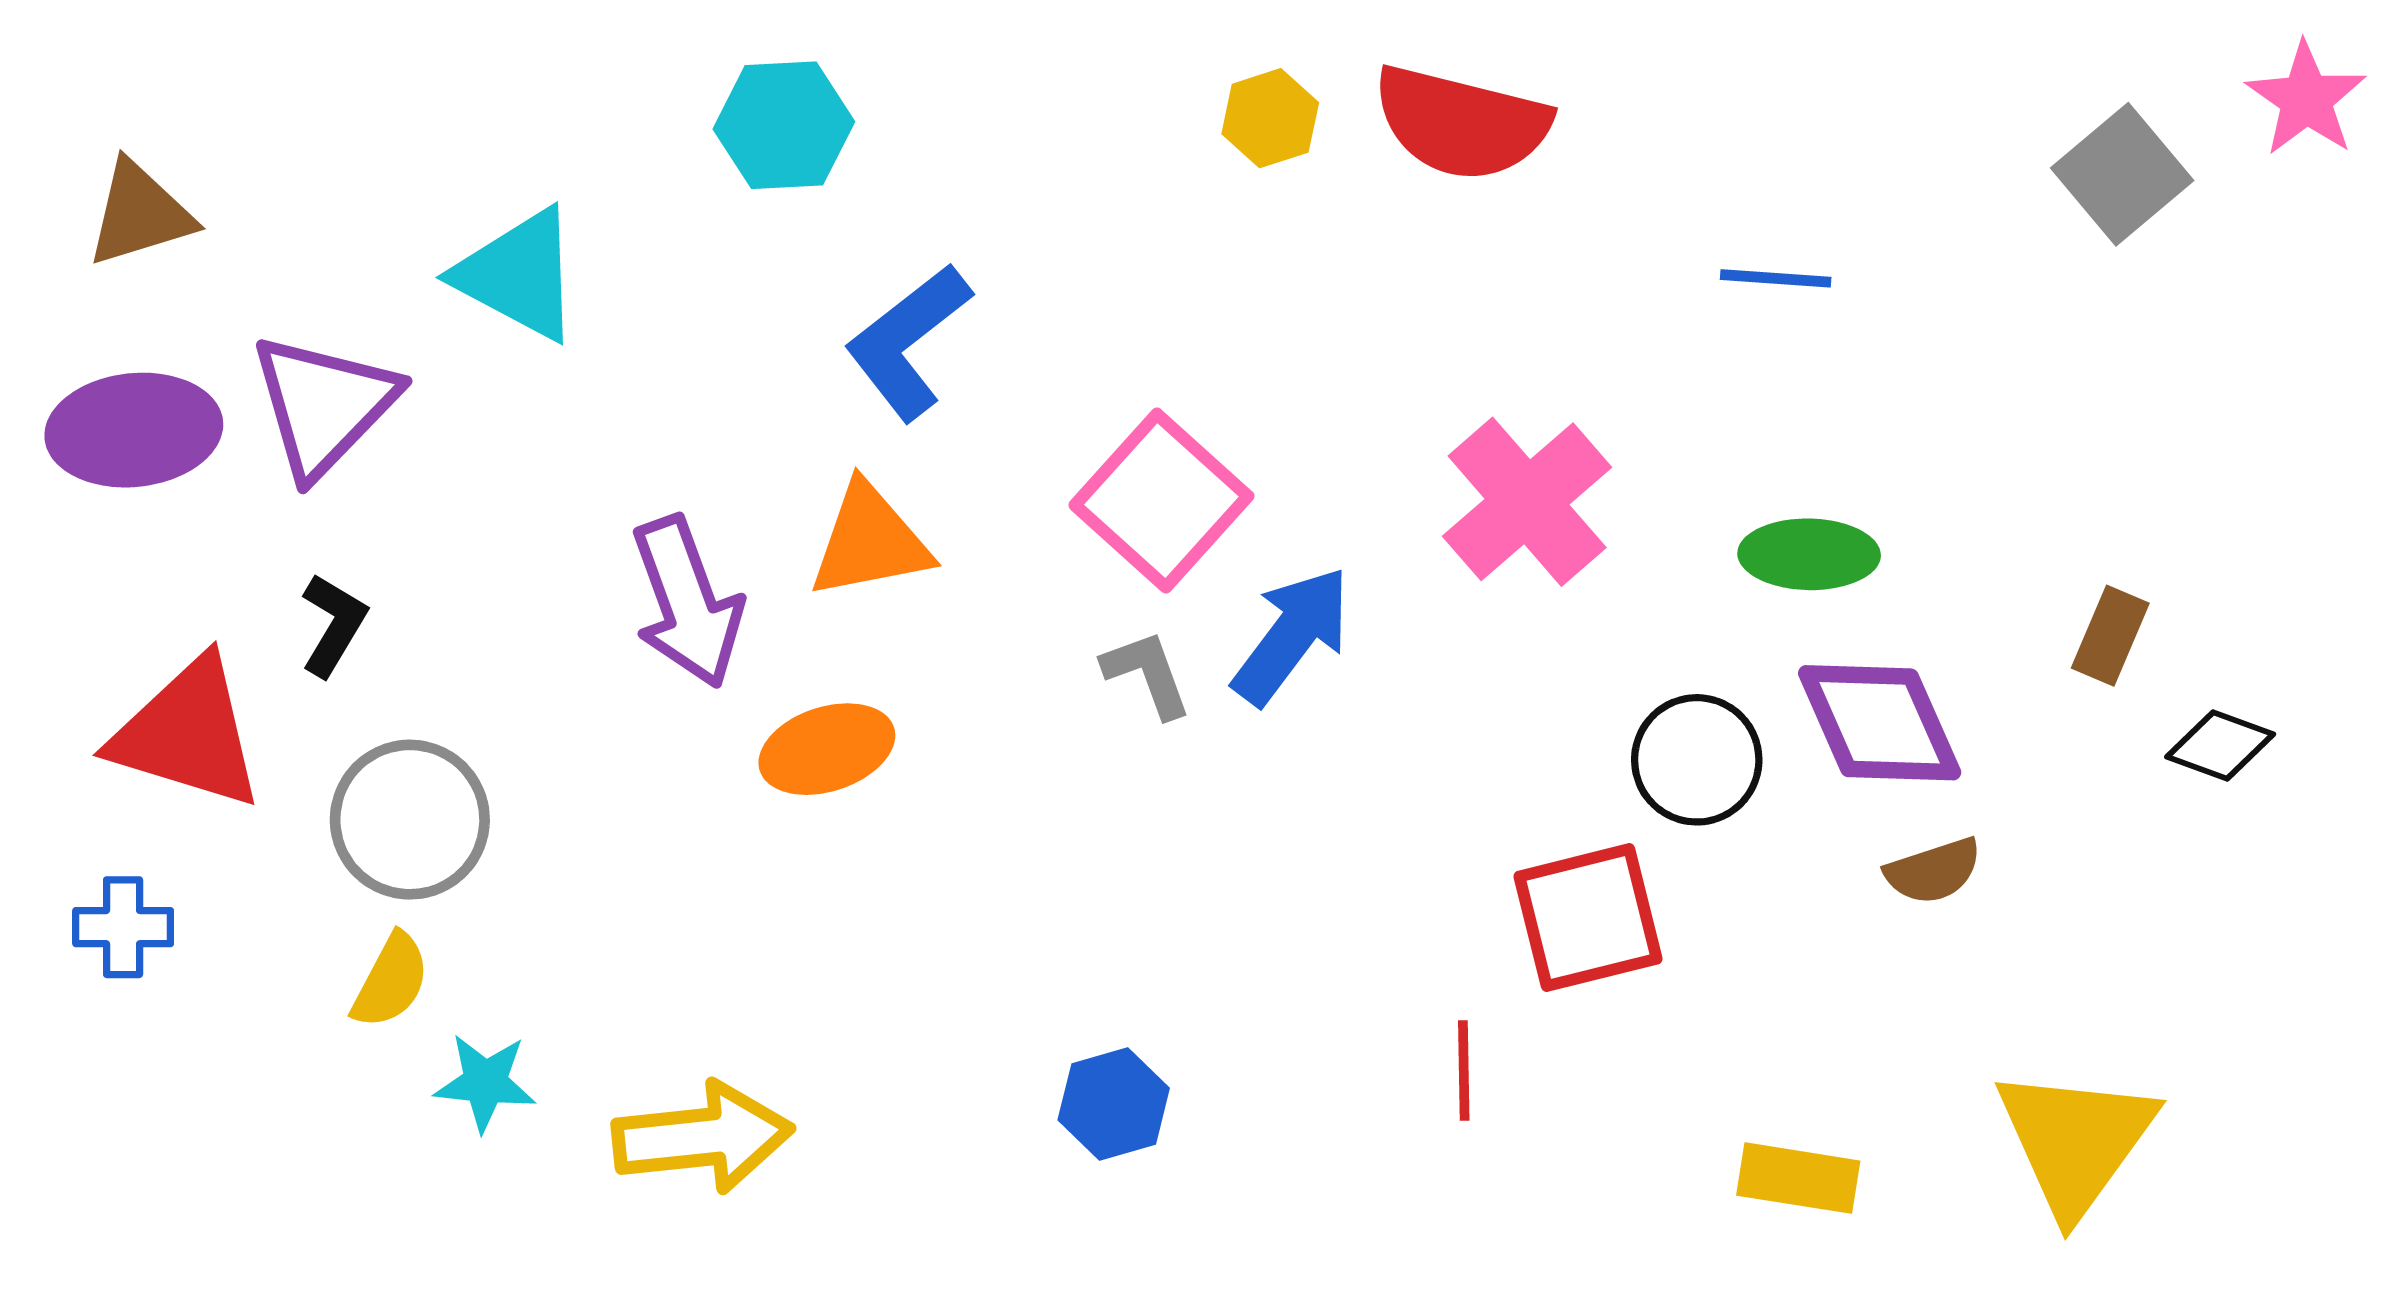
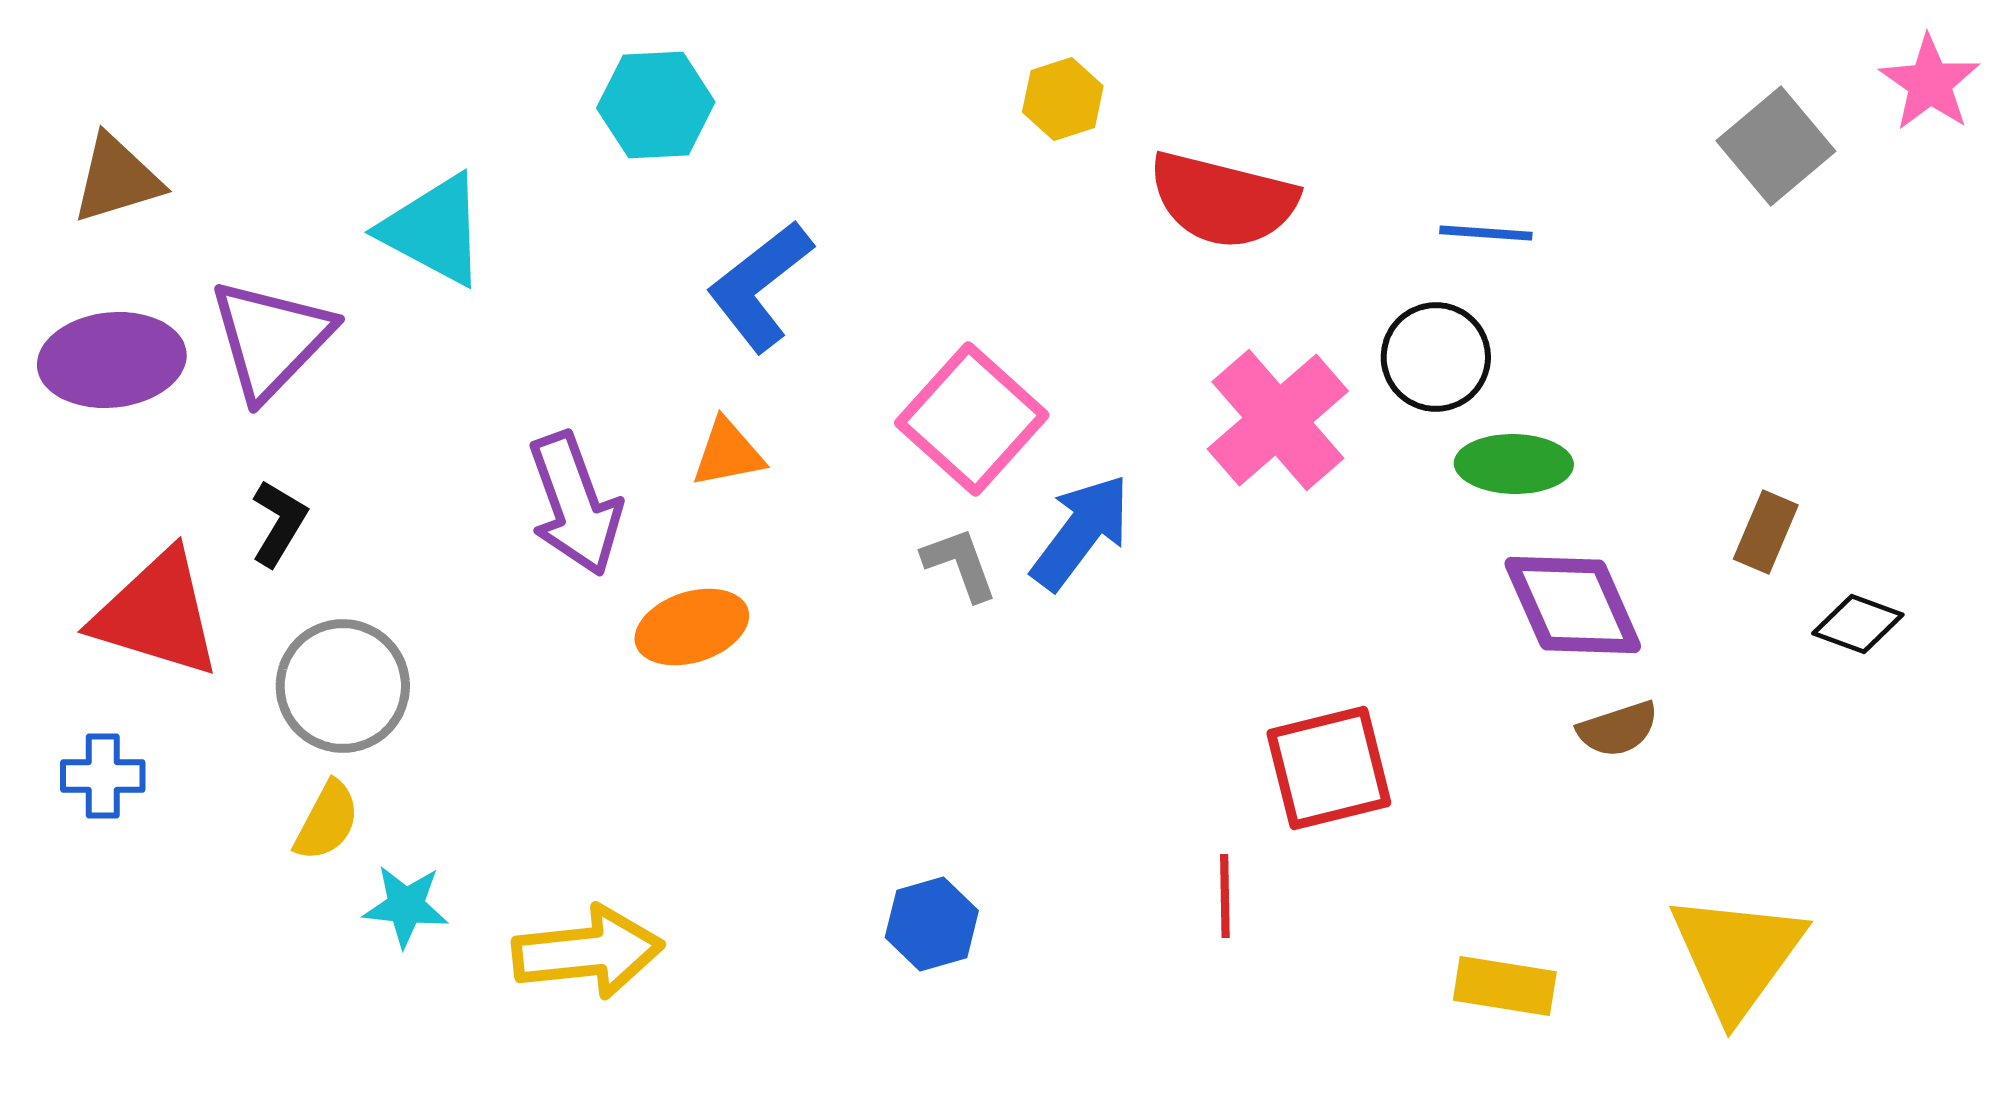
red semicircle: (1461, 123) -> (1223, 200), moved
orange triangle: (870, 541) -> (728, 453), size x0.7
black circle: (1697, 760) -> (1436, 357), moved

